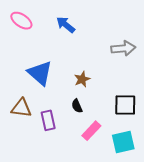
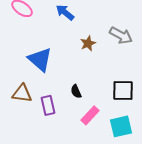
gray arrow: (123, 48) -> (121, 35), turned 35
brown star: (82, 79) -> (88, 43), moved

